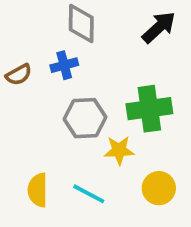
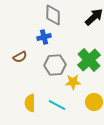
brown semicircle: (19, 75) -> (20, 57), moved
green cross: (149, 109) -> (89, 60), turned -35

